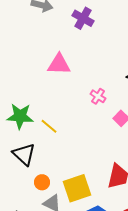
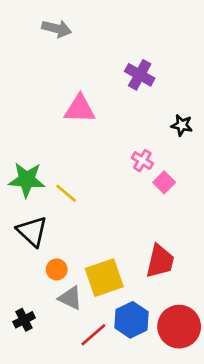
purple cross: (83, 18) -> (140, 75), moved
pink cross: (98, 96) -> (142, 161), moved

